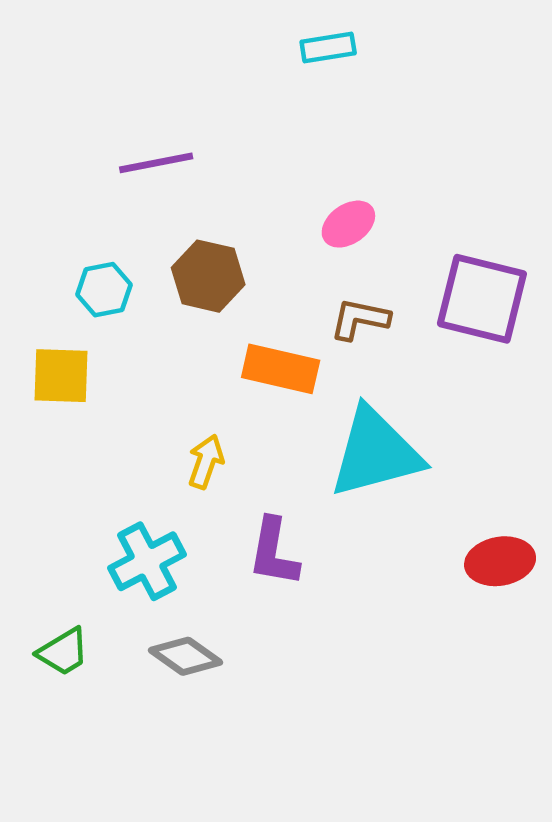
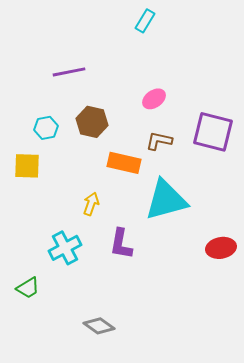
cyan rectangle: (328, 48) -> (145, 21), turned -50
gray diamond: (185, 656) -> (99, 326), moved

